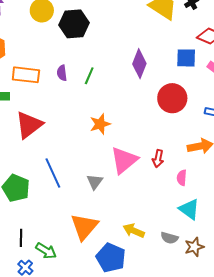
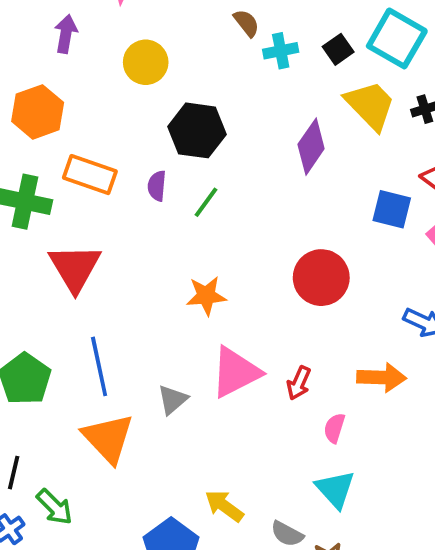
black hexagon: (74, 24) -> (197, 130), moved
purple diamond: (139, 64) -> (311, 147), moved
red circle: (172, 98) -> (321, 278), moved
red triangle: (29, 125) -> (75, 268), turned -36
orange triangle: (84, 227) -> (108, 438), moved, turned -36

